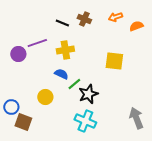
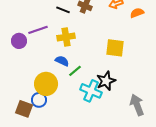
black star: (88, 94) -> (106, 81), moved
yellow circle: (45, 97) -> (46, 84), size x1.5
blue circle: (11, 107) -> (39, 100), moved
cyan cross: (85, 121) -> (91, 91), moved

